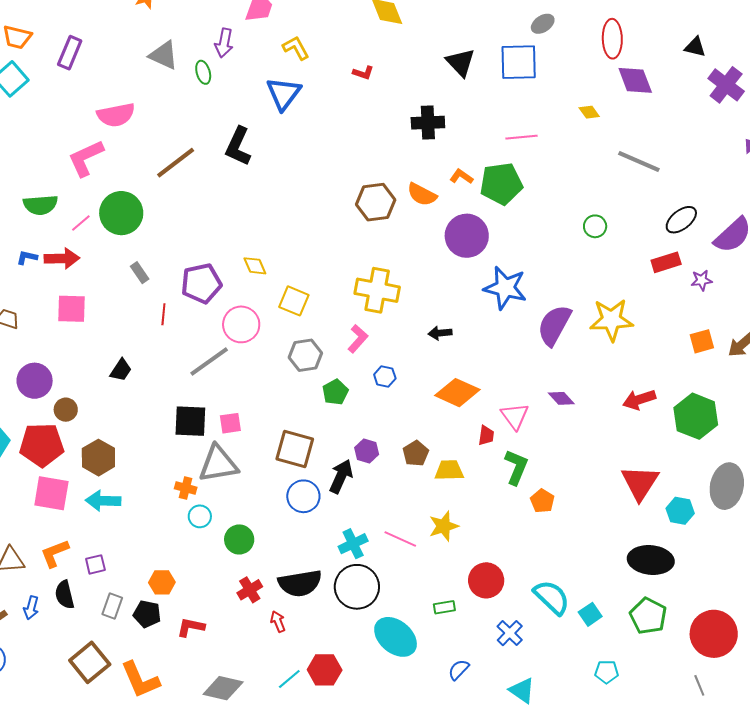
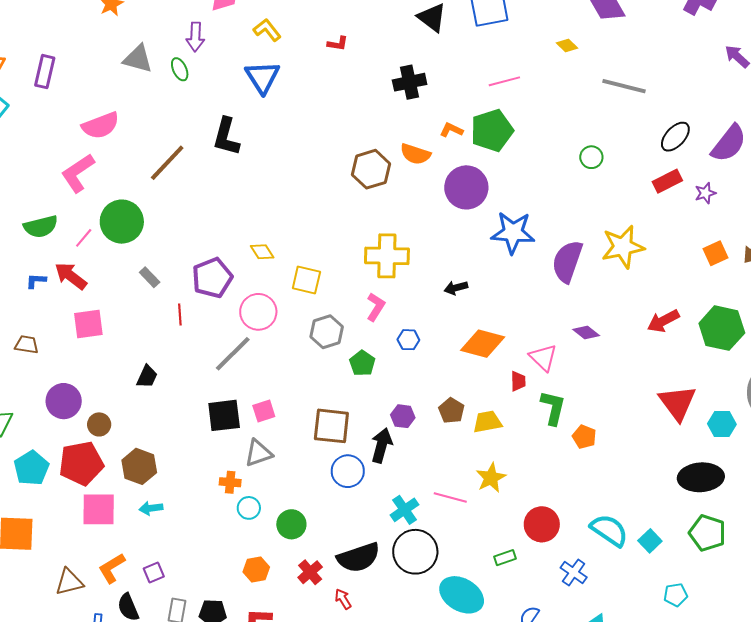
red arrow: (62, 258) -> (71, 276), turned -132
gray triangle: (218, 464) -> (258, 453), size x0.7
cyan arrow: (103, 501) -> (151, 508), size x0.7
orange hexagon: (162, 582) -> (256, 569), moved

